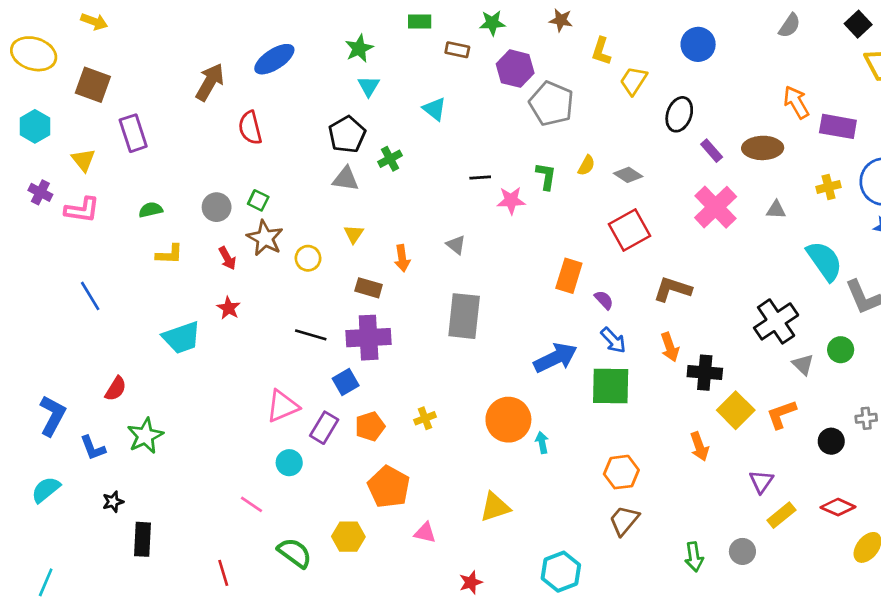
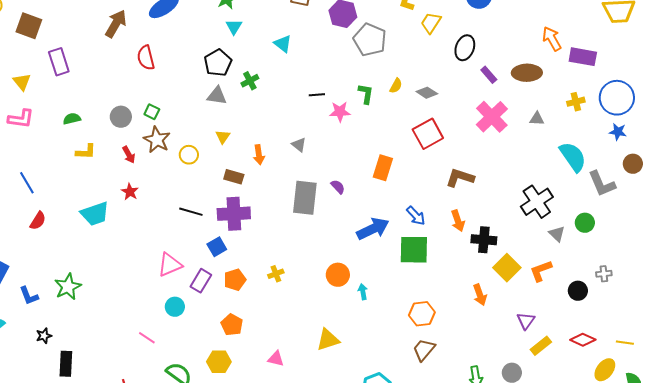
purple semicircle: (604, 300) -> (338, 187), moved
red semicircle: (116, 389) -> (38, 221), moved
orange circle: (508, 420) -> (338, 275), size x0.7
orange pentagon: (389, 487) -> (232, 325), moved, size x0.7

